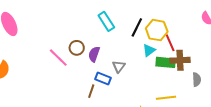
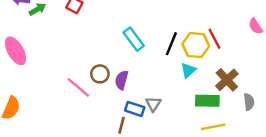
red line: (170, 43) -> (214, 39), moved
brown cross: (180, 60) -> (227, 80), turned -36
green rectangle: (166, 62) -> (207, 101), moved
gray triangle: (119, 66) -> (153, 104), moved

